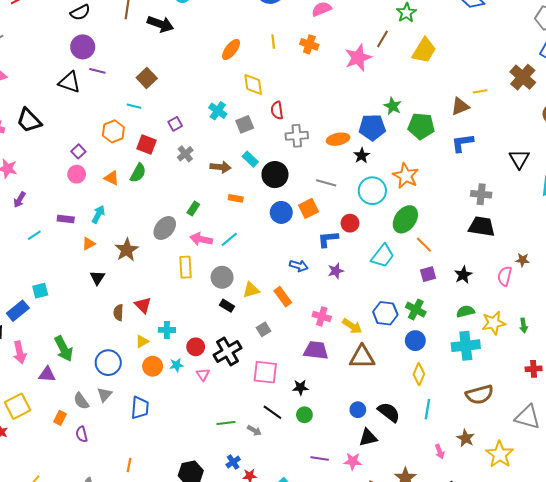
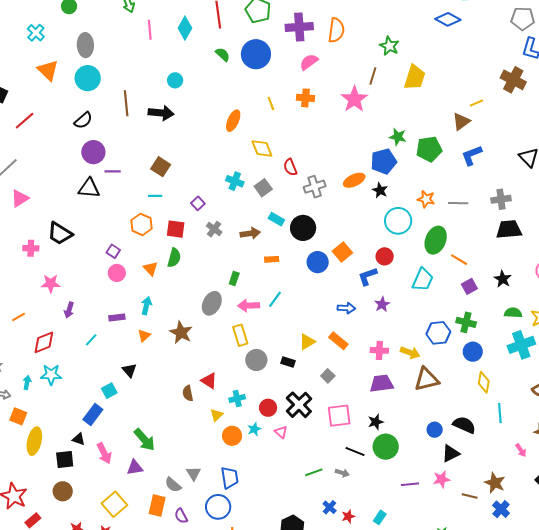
orange star: (406, 176) -> (426, 199), size x0.7
orange triangle: (112, 178) -> (151, 269), turned 35
gray line: (326, 183) -> (458, 203), moved
gray circle: (222, 277) -> (256, 360), moved
black triangle: (97, 278) -> (129, 370), moved
green semicircle: (465, 311) -> (513, 313), turned 30
blue circle: (108, 363) -> (218, 507), moved
green circle: (304, 415) -> (386, 447), size x1.6
orange rectangle: (60, 418) -> (157, 506), size x1.5

